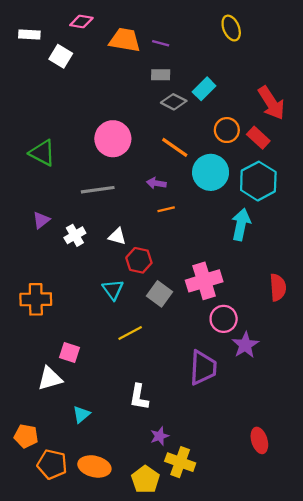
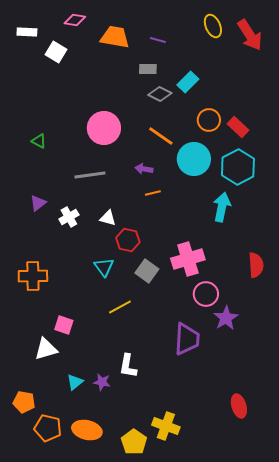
purple line: (161, 43) -> (158, 40), moved
red arrow: (271, 103) -> (250, 35), moved
green triangle: (42, 153) -> (39, 141), size x0.6
purple star: (160, 436) -> (102, 382), moved, turned 30

